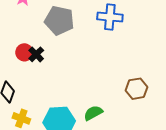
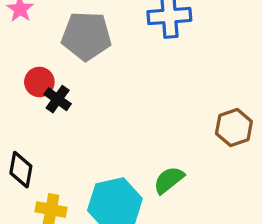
red circle: (24, 52) -> (39, 82), moved

